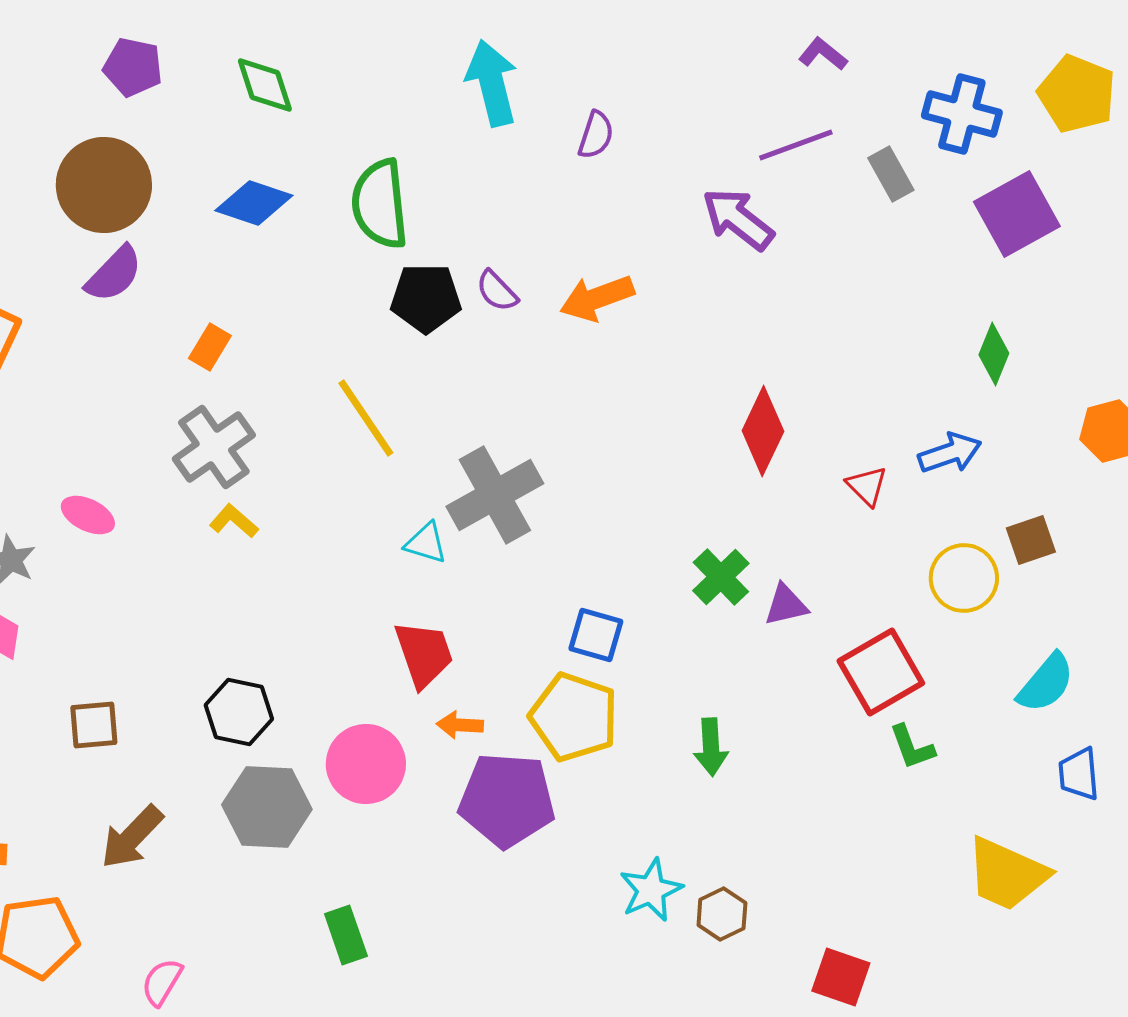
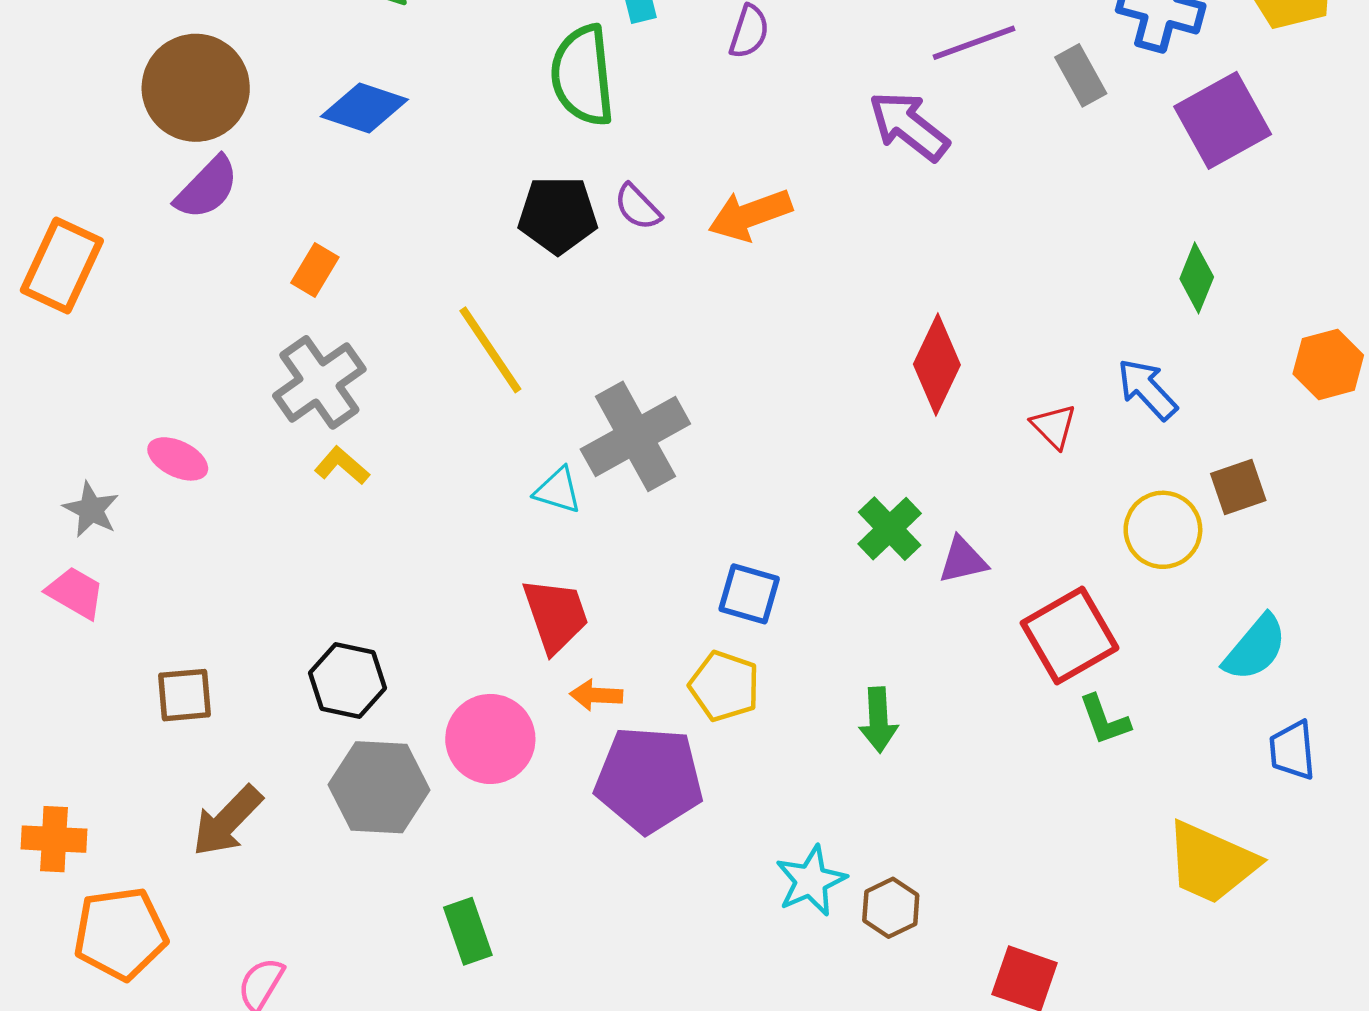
green semicircle: (380, 204) -> (583, 75), moved
blue arrow: (950, 453) -> (1147, 389), turned -114
yellow pentagon: (574, 717) -> (724, 686), size x0.7

